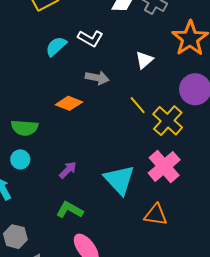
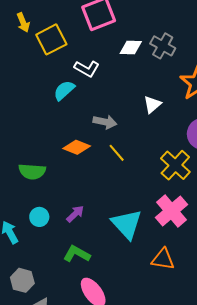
white L-shape: (90, 38) -> (87, 69), moved
yellow line: (138, 105) -> (117, 153), moved
cyan circle: (20, 159) -> (39, 217), moved

